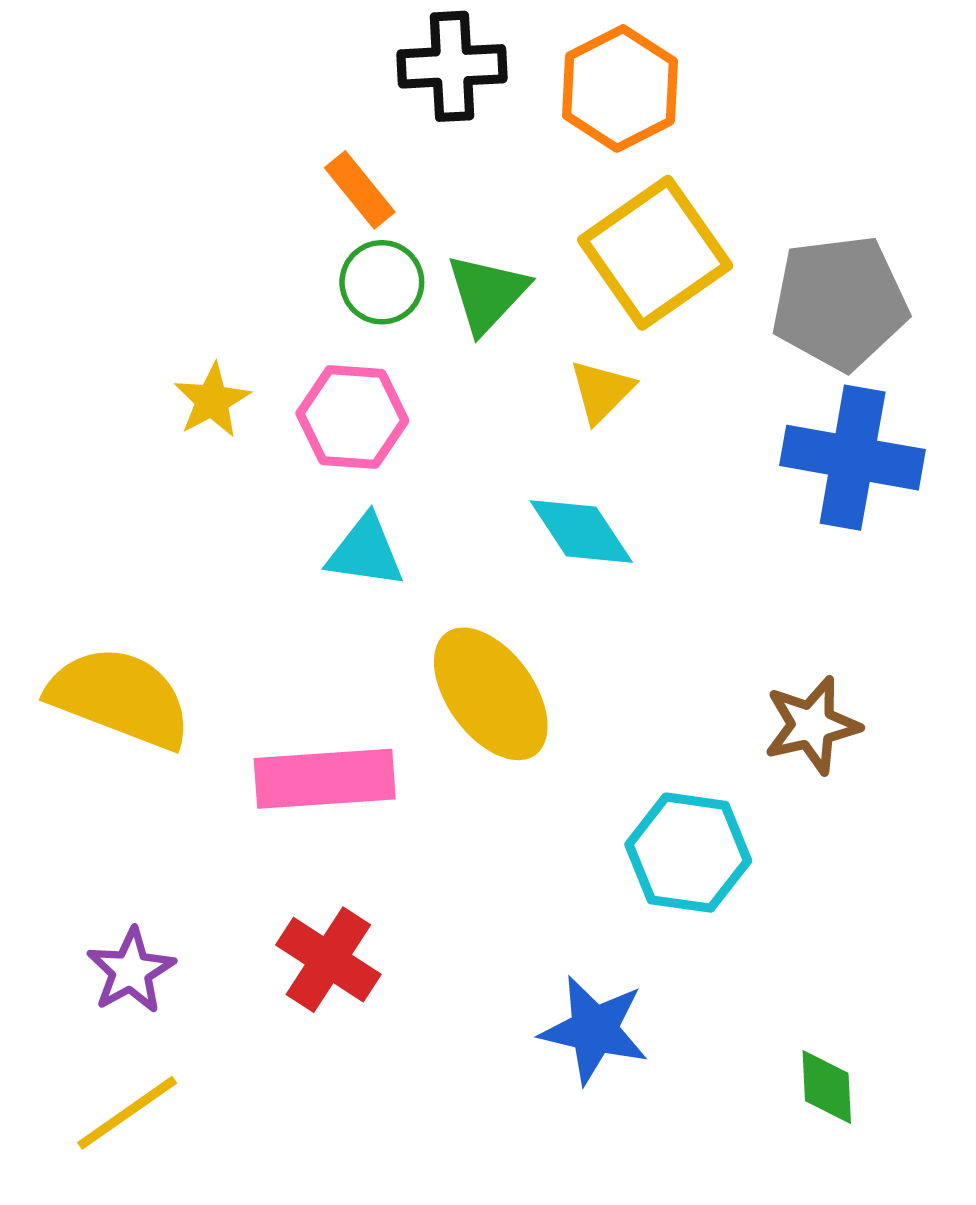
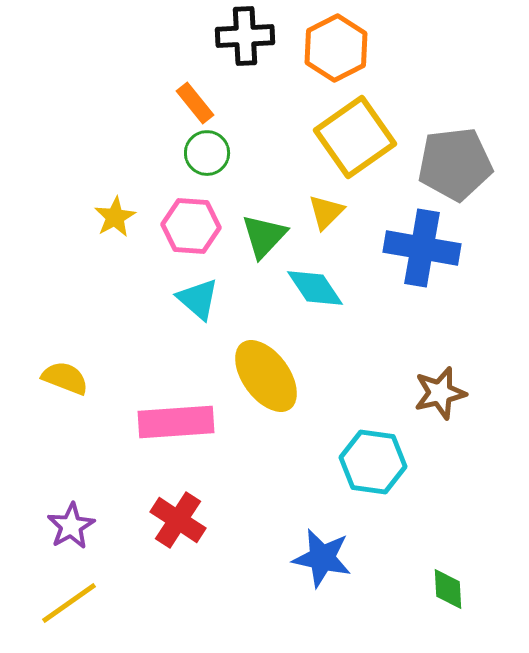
green triangle: (487, 293) -> (264, 236), moved
blue cross: (853, 458) -> (422, 248), moved
cyan triangle: (365, 552) -> (198, 299), turned 33
yellow semicircle: (120, 698) -> (65, 378), size x0.6

